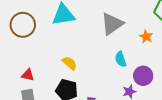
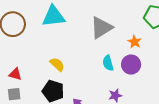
purple circle: (143, 76) -> (131, 65), moved

